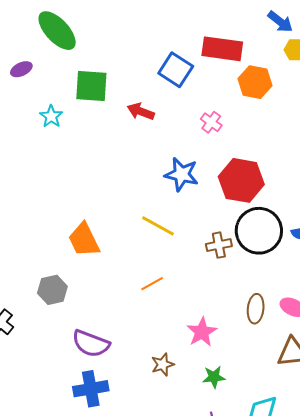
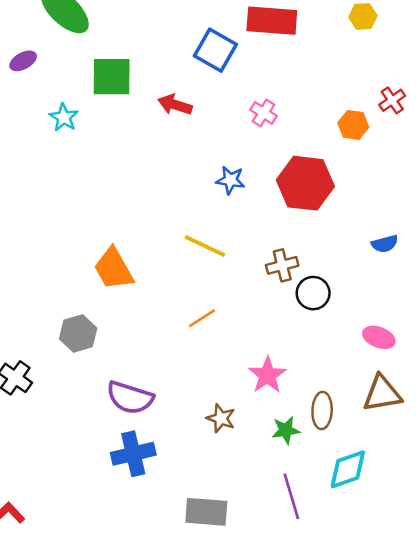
orange hexagon: (255, 82) -> (353, 125), moved, size x0.7
blue star: (182, 174) -> (230, 180), size x0.7
black circle: (259, 231) -> (313, 293), moved, size x0.6
brown ellipse: (256, 309) -> (322, 410), moved
brown star: (163, 364) -> (221, 418), turned -30

